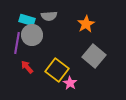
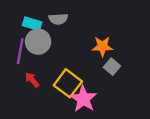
orange star: (86, 24) -> (102, 46), moved, turned 30
gray square: (94, 56) -> (112, 67), size x0.6
pink star: (70, 83) -> (83, 99), size x1.6

